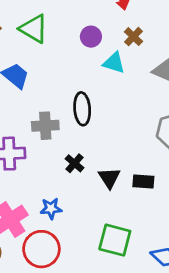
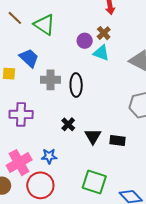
purple circle: (91, 37) -> (85, 41), moved
brown cross: (134, 37) -> (104, 33), moved
gray cross: (45, 126) -> (51, 80), moved

